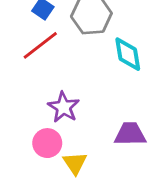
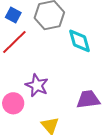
pink circle: (47, 143) -> (13, 103), moved

